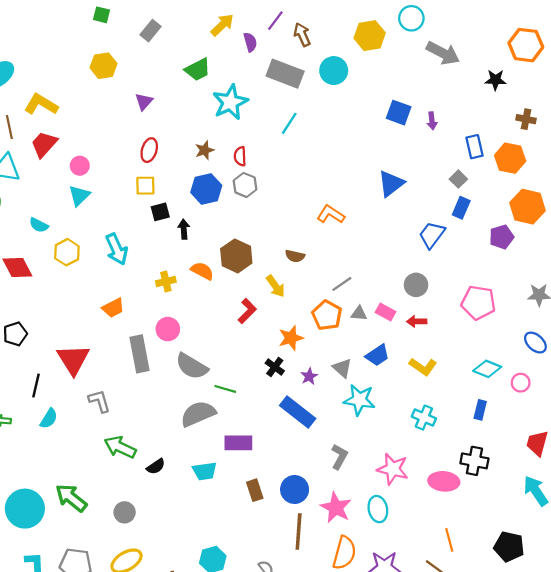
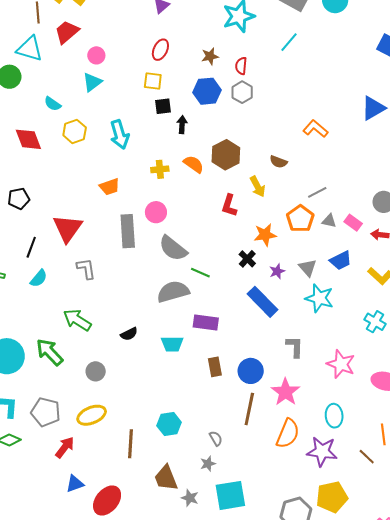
red L-shape: (247, 311) -> (229, 205), turned 145
green arrow: (120, 447) -> (77, 320), moved
gray L-shape: (339, 457) -> (295, 347), turned -35
cyan ellipse: (378, 509) -> (334, 416), moved

